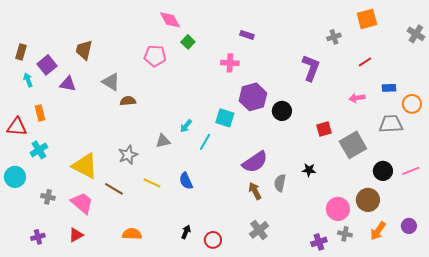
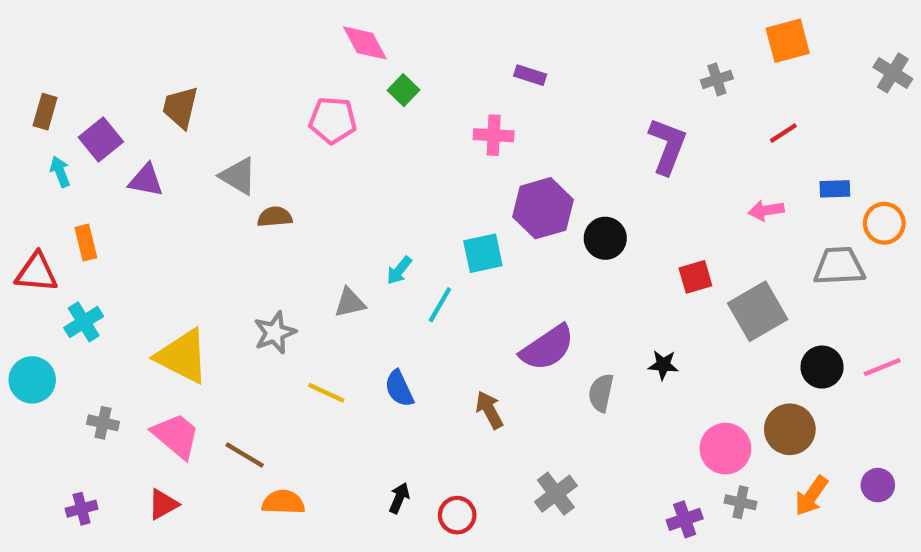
cyan square: (225, 118) -> (483, 253), turned -30
brown line: (114, 189) -> (245, 455), moved
brown arrow: (255, 191) -> (489, 410), moved

